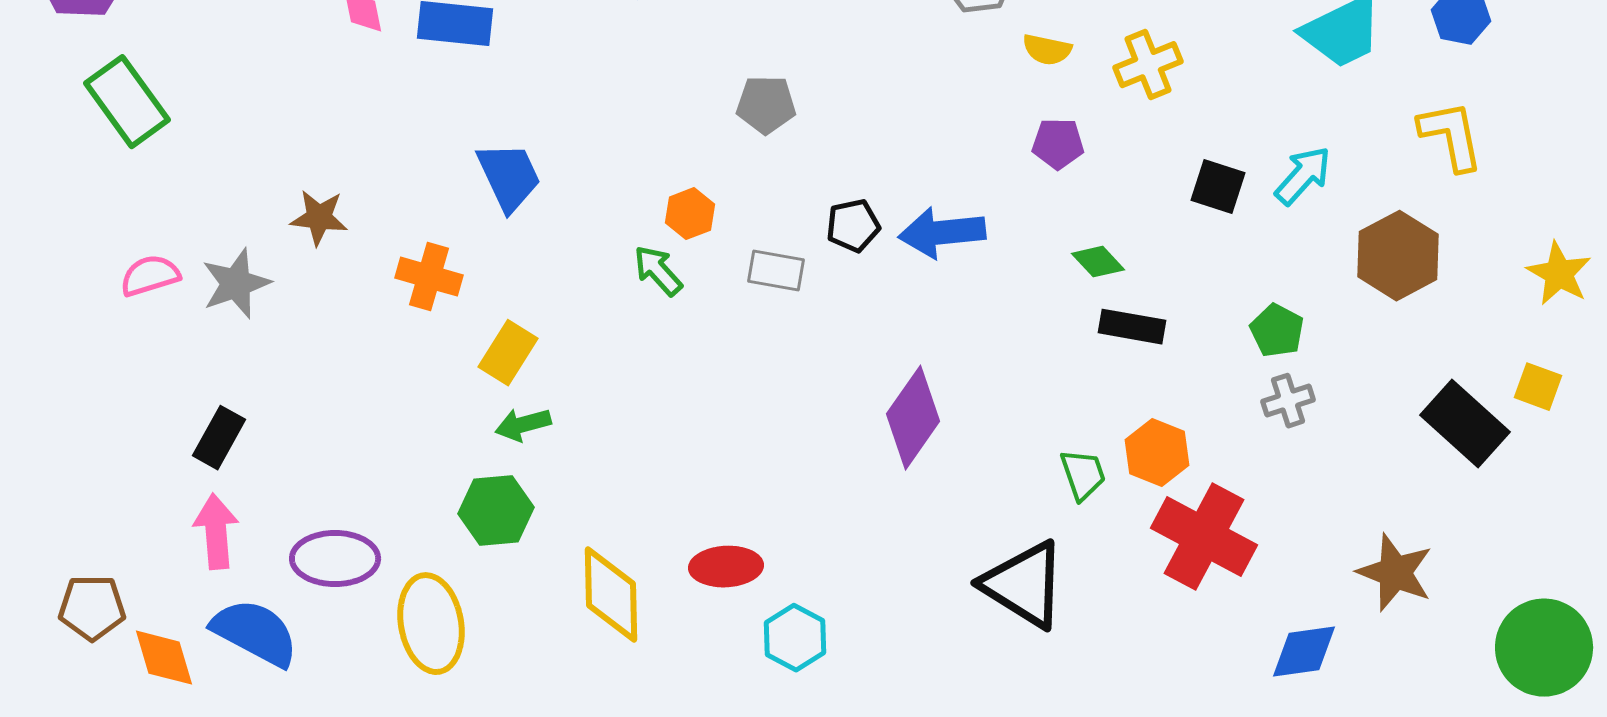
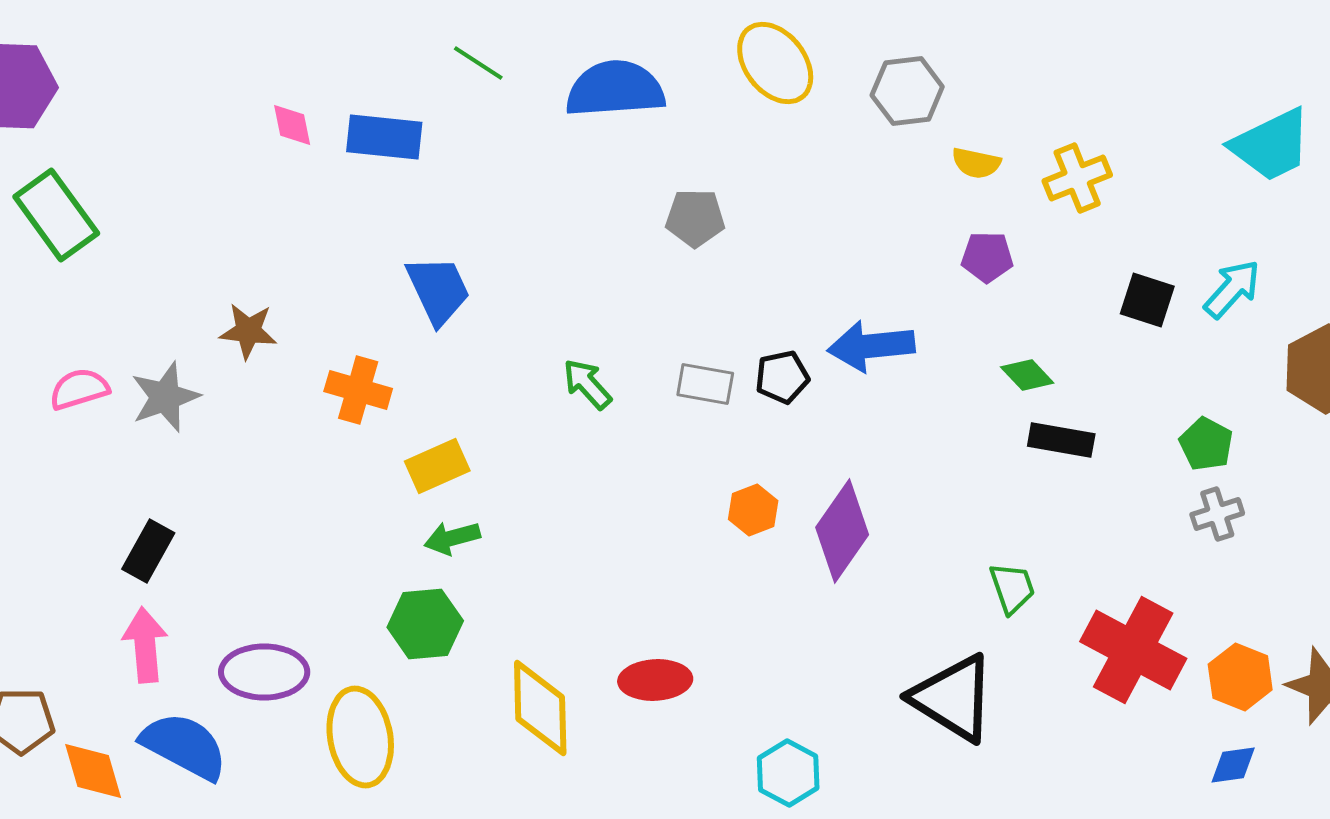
orange hexagon: (690, 214) -> (753, 510), moved
black pentagon: (853, 226) -> (782, 377), moved
yellow rectangle: (508, 353) -> (437, 466), turned 34
orange hexagon: (1157, 453) -> (1240, 677), moved
cyan hexagon: (795, 638) -> (788, 773), moved
blue diamond: (1304, 652) -> (1233, 765), size x0.7

